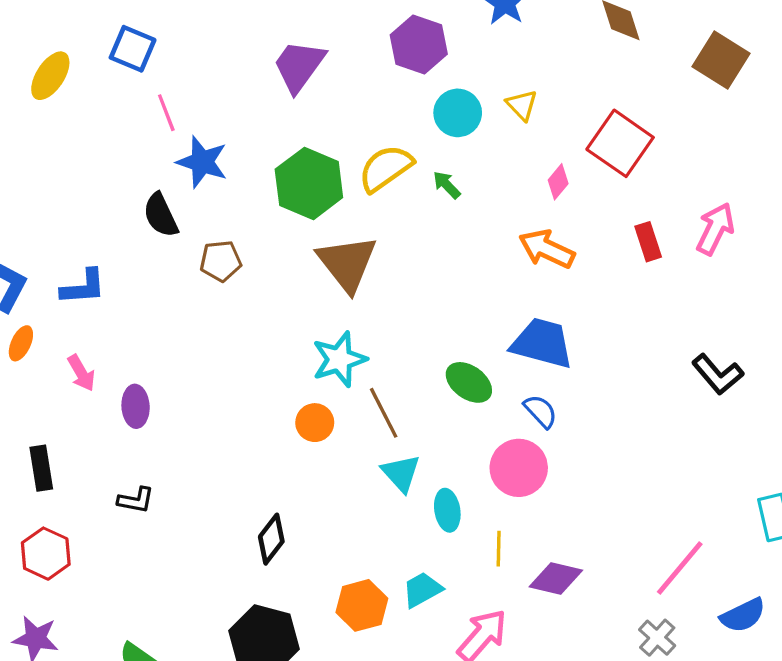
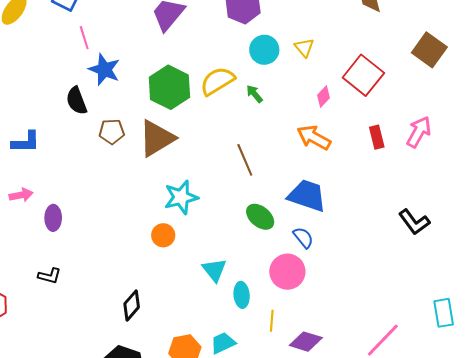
brown square: (721, 60) -> (429, 50), moved
brown triangle: (347, 263) -> (157, 138), moved, turned 33
pink arrow: (81, 373) -> (21, 195), turned -75
brown line: (384, 413) -> (245, 160), moved

